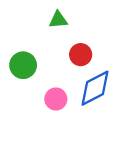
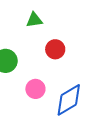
blue diamond: (95, 88) -> (69, 100), moved

